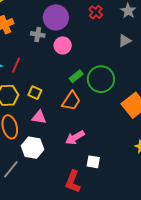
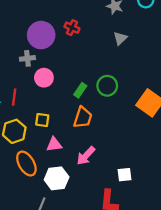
red cross: (96, 12) -> (72, 28), moved
pink circle: (63, 45) -> (44, 78), moved
green circle: (101, 79) -> (107, 86), size x0.7
pink arrow: (75, 138) -> (86, 156), moved

